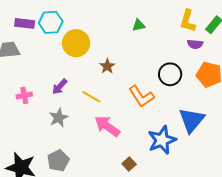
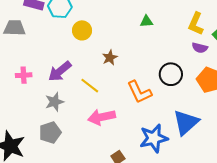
yellow circle: (76, 43) -> (82, 30), size x0.7
purple arrow: (60, 87) -> (60, 71), size x1.4
pink arrow: (107, 126) -> (102, 117), turned -56
gray pentagon: (58, 161) -> (50, 133), moved

